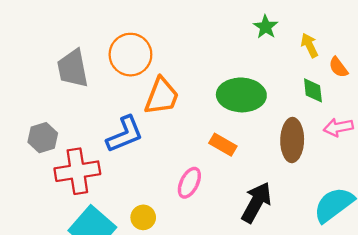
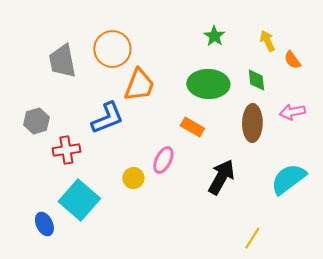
green star: (266, 27) -> (214, 36), moved
green diamond: (313, 90) -> (256, 80), moved
red cross: (77, 171) -> (66, 150), size x0.7
yellow circle: (143, 217) -> (133, 178), moved

